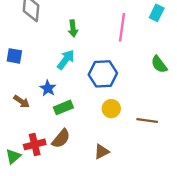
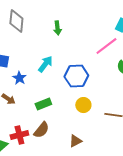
pink line: (122, 27) -> (106, 46), moved, turned 45
green arrow: (73, 28) -> (57, 28), moved
blue star: (48, 88) -> (19, 78), moved

